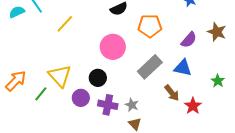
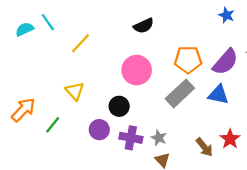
orange pentagon: (150, 26) -> (188, 60), moved
purple semicircle: (189, 40) -> (225, 62), size x1.4
yellow triangle: (60, 76) -> (75, 91), moved, size x0.7
brown arrow: (172, 93) -> (204, 147), moved

